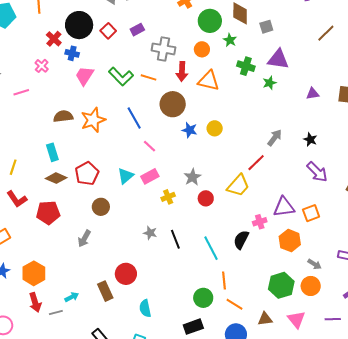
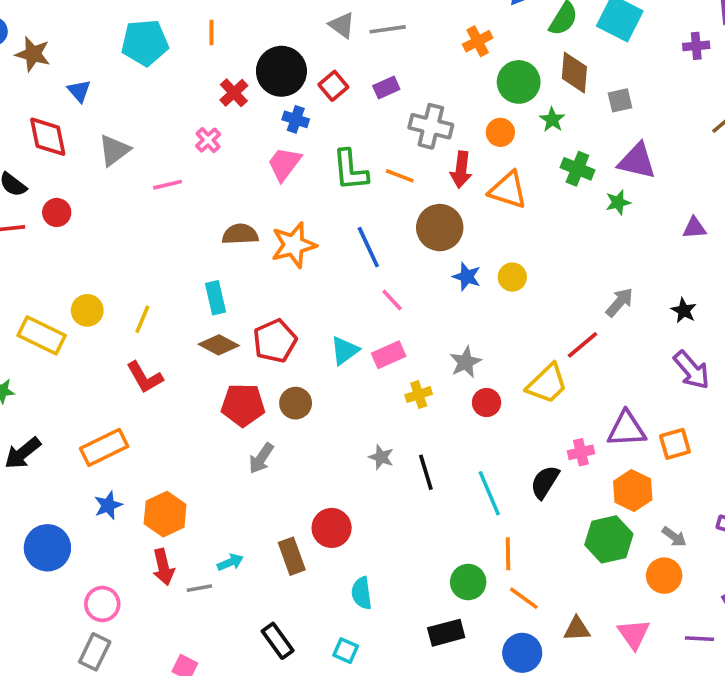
blue cross: (72, 53) -> (296, 119), moved
green L-shape: (121, 76) -> (350, 170), turned 35
red pentagon: (48, 213) -> (243, 405), moved
green hexagon: (281, 285) -> (609, 539), moved

